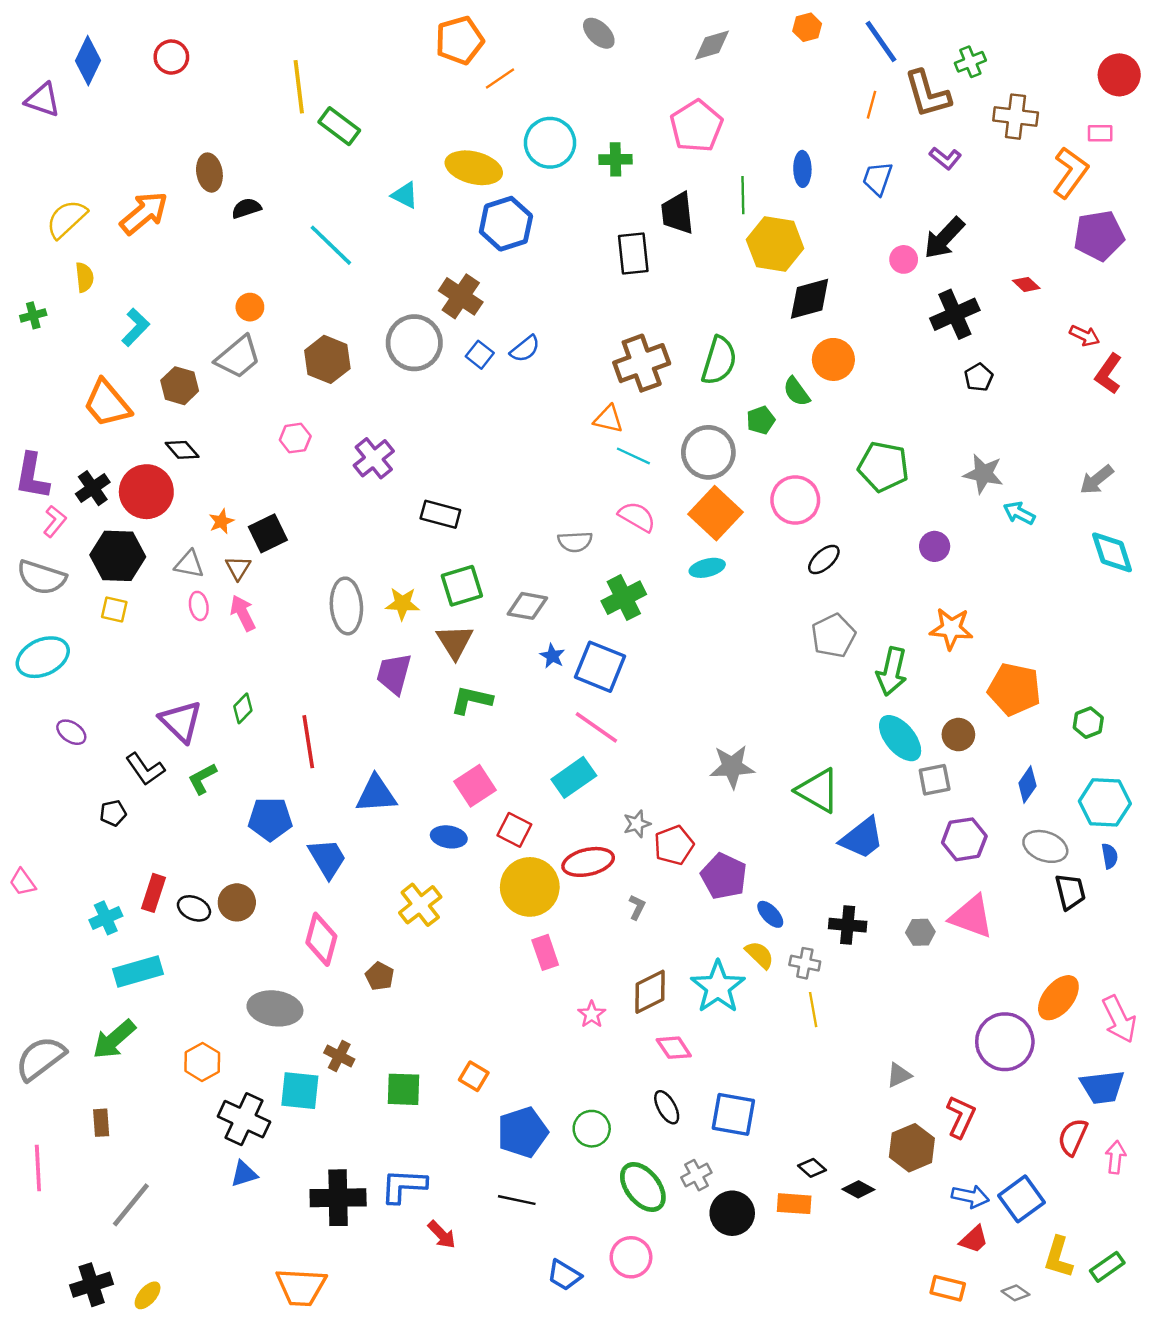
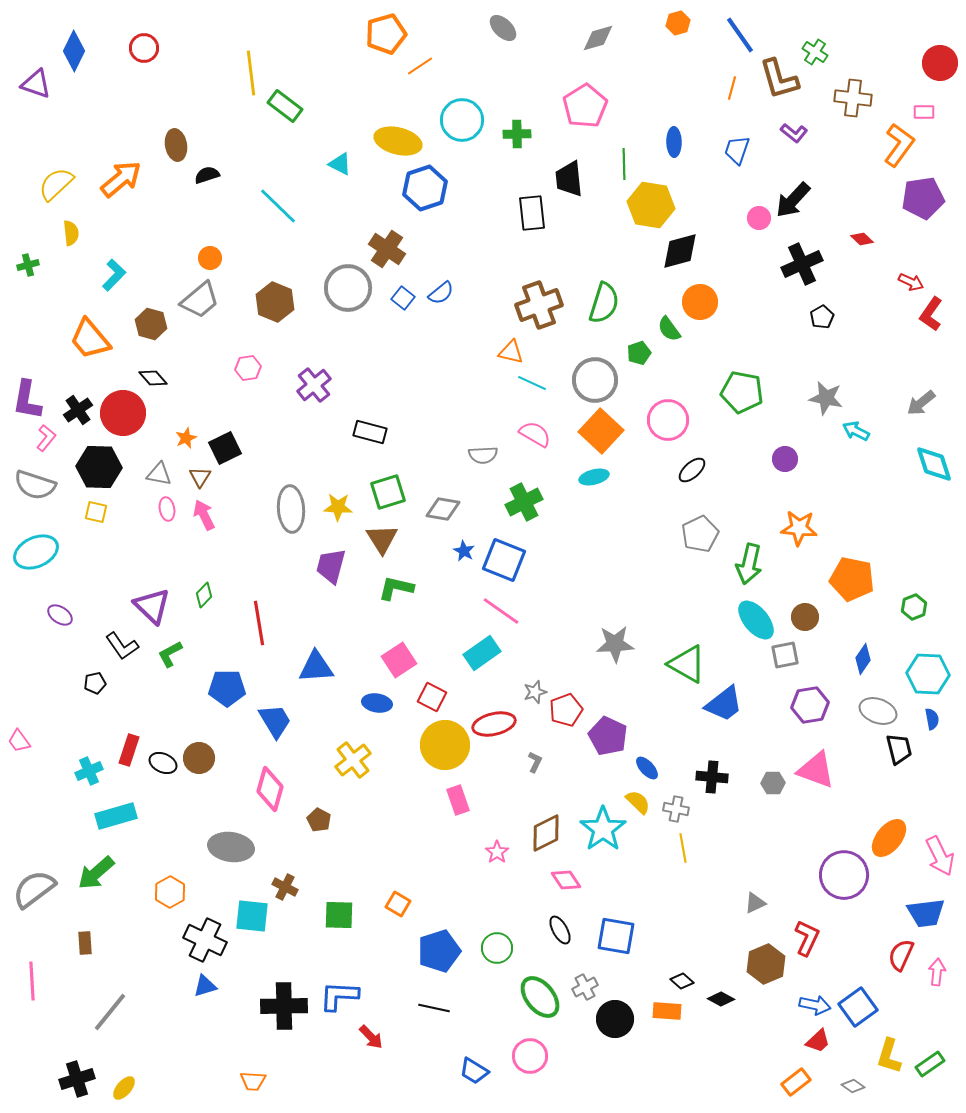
green cross: (970, 62) -> (815, 52), turned -35
orange trapezoid: (301, 1287) -> (253, 1081), size x0.6
orange rectangle: (948, 1288) -> (796, 1082), turned -52

